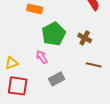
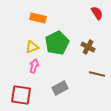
pink arrow: (42, 57) -> (34, 66), moved, turned 48
yellow triangle: (12, 63) -> (32, 47), moved

